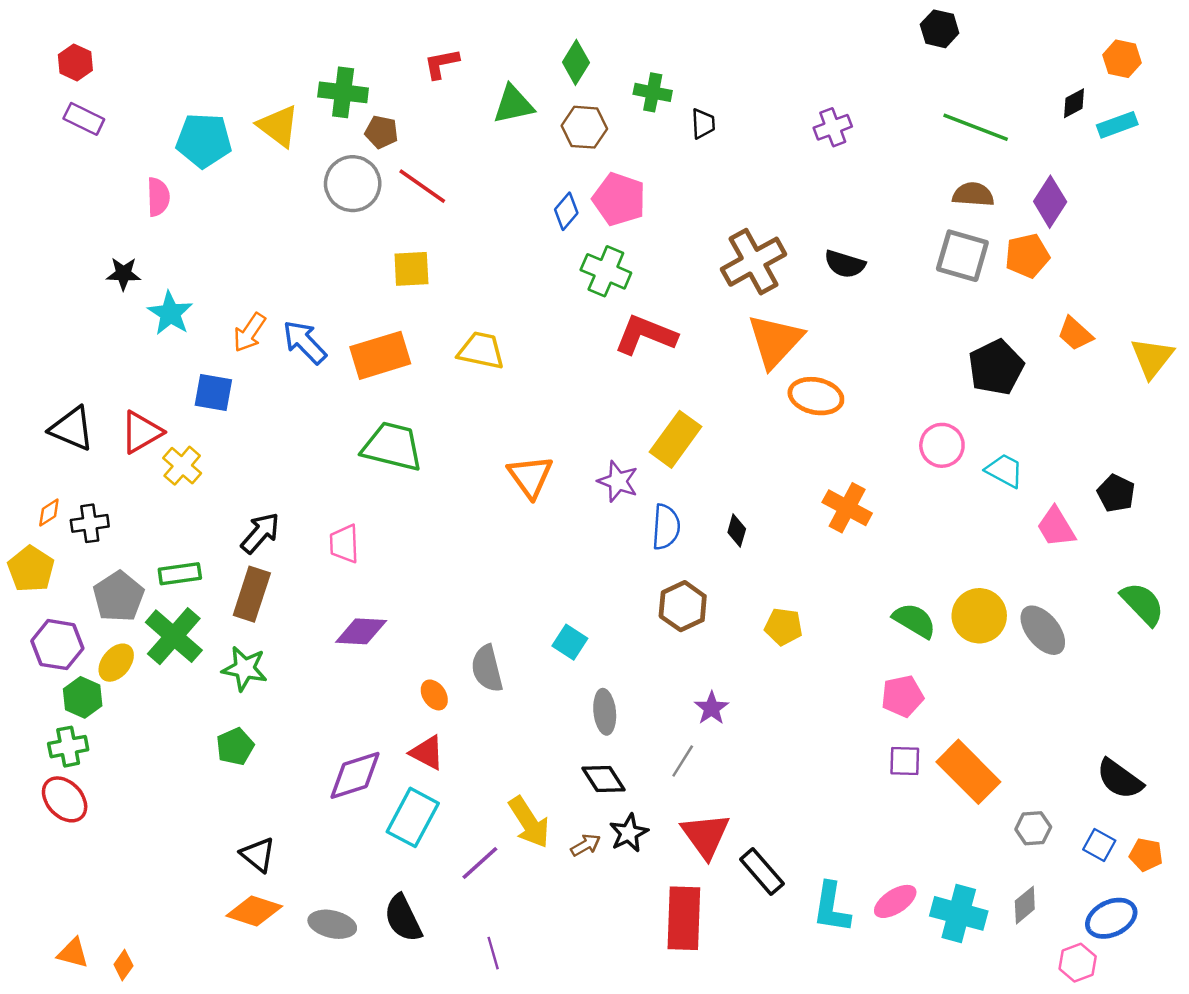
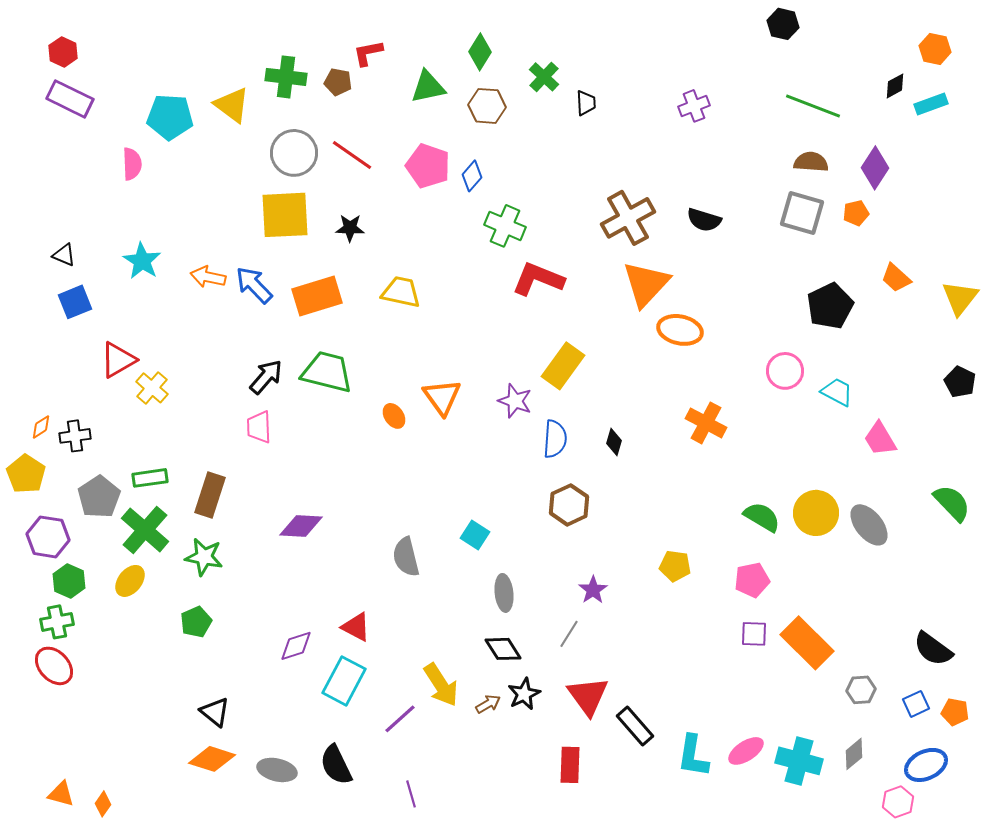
green cross: (653, 92) -> (544, 77), turned 32
purple rectangle: (84, 119) -> (70, 99), size x1.4
brown pentagon: (381, 132) -> (338, 82), moved
pink pentagon: (619, 199) -> (428, 166), moved
orange pentagon: (1027, 256) -> (856, 213), size x0.7
yellow square: (411, 269) -> (285, 215), moved, size x1.6
black star: (123, 274) -> (350, 228), moved
orange arrow: (249, 332) -> (208, 277), turned 68
blue square: (213, 393) -> (75, 302), moved, turned -32
black triangle: (72, 429) -> (64, 255), moved, size x0.6
black pentagon: (1116, 493) -> (960, 382), moved
black arrow: (260, 533) -> (266, 377), moved
pink trapezoid: (344, 544) -> (259, 427), moved
yellow pentagon: (784, 627) -> (675, 566), moved
yellow ellipse: (116, 663) -> (130, 581), moved
orange ellipse: (434, 695) -> (394, 416), moved
purple diamond: (355, 775) -> (296, 646), size x0.7
blue square: (1099, 845) -> (916, 704), turned 36
red rectangle: (684, 918) -> (570, 765), size x0.7

